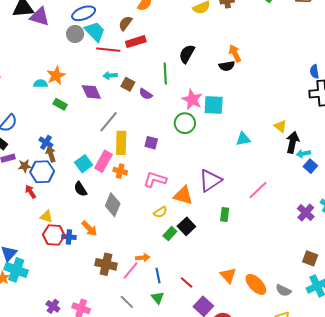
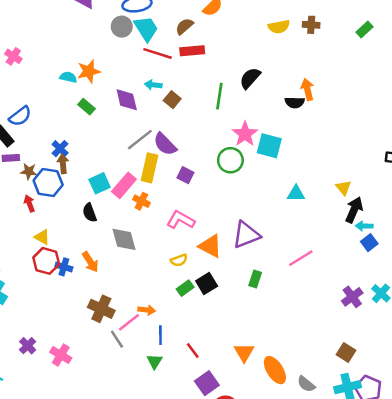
purple semicircle: (146, 94) -> (165, 144), moved, size x1.5
gray diamond: (113, 205) -> (124, 239), turned -50
gray line: (127, 302) -> (117, 339), moved

